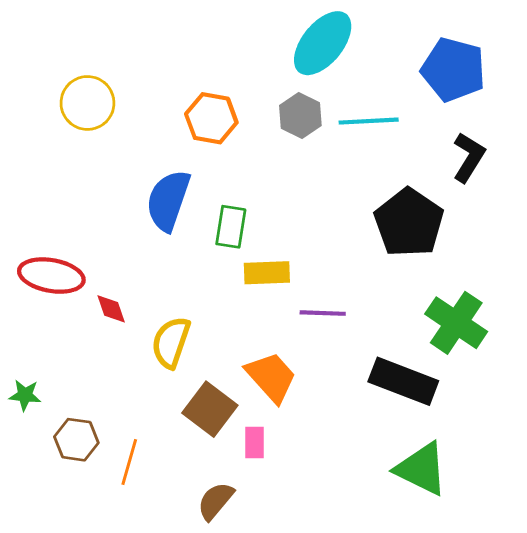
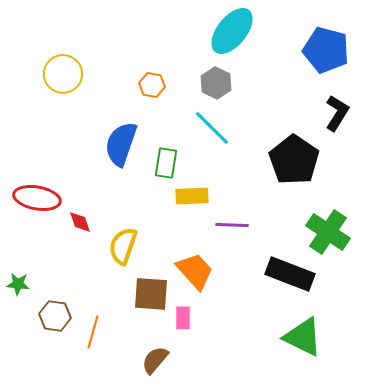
orange hexagon: (211, 118) -> (152, 85), size x0.7
cyan line: (369, 121) -> (212, 128), moved, turned 48
brown square: (210, 409) -> (151, 294), turned -33

